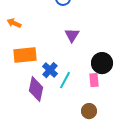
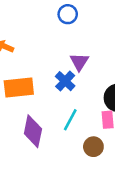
blue cross: (50, 70) -> (65, 81), moved
brown circle: (89, 111) -> (93, 147), moved

